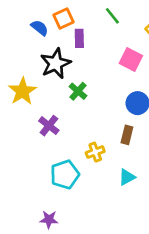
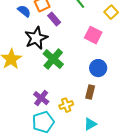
purple rectangle: (79, 38) -> (54, 19), turned -40
green cross: (78, 91) -> (53, 59), size x1.5
purple cross: (49, 126) -> (41, 98), moved

